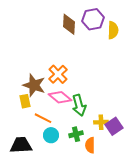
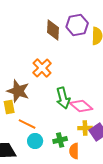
orange cross: (58, 74) -> (42, 68), moved
pink diamond: (60, 97) -> (81, 106), moved
green arrow: (79, 105) -> (63, 98), moved

